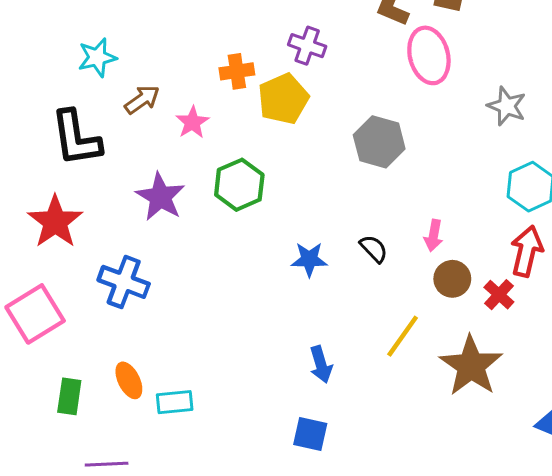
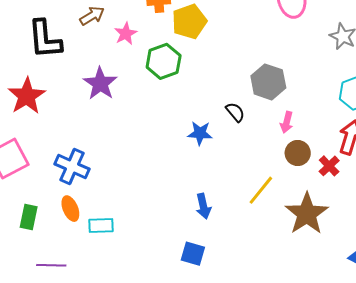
gray hexagon: (379, 142) -> (268, 82), moved
green hexagon: (239, 185) -> (164, 61), moved
black semicircle: (374, 249) -> (235, 112), moved
blue cross: (124, 282) -> (72, 166), moved

